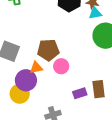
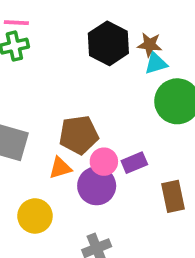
purple circle: (26, 80) -> (97, 186), moved
purple rectangle: (80, 93) -> (134, 163), moved

